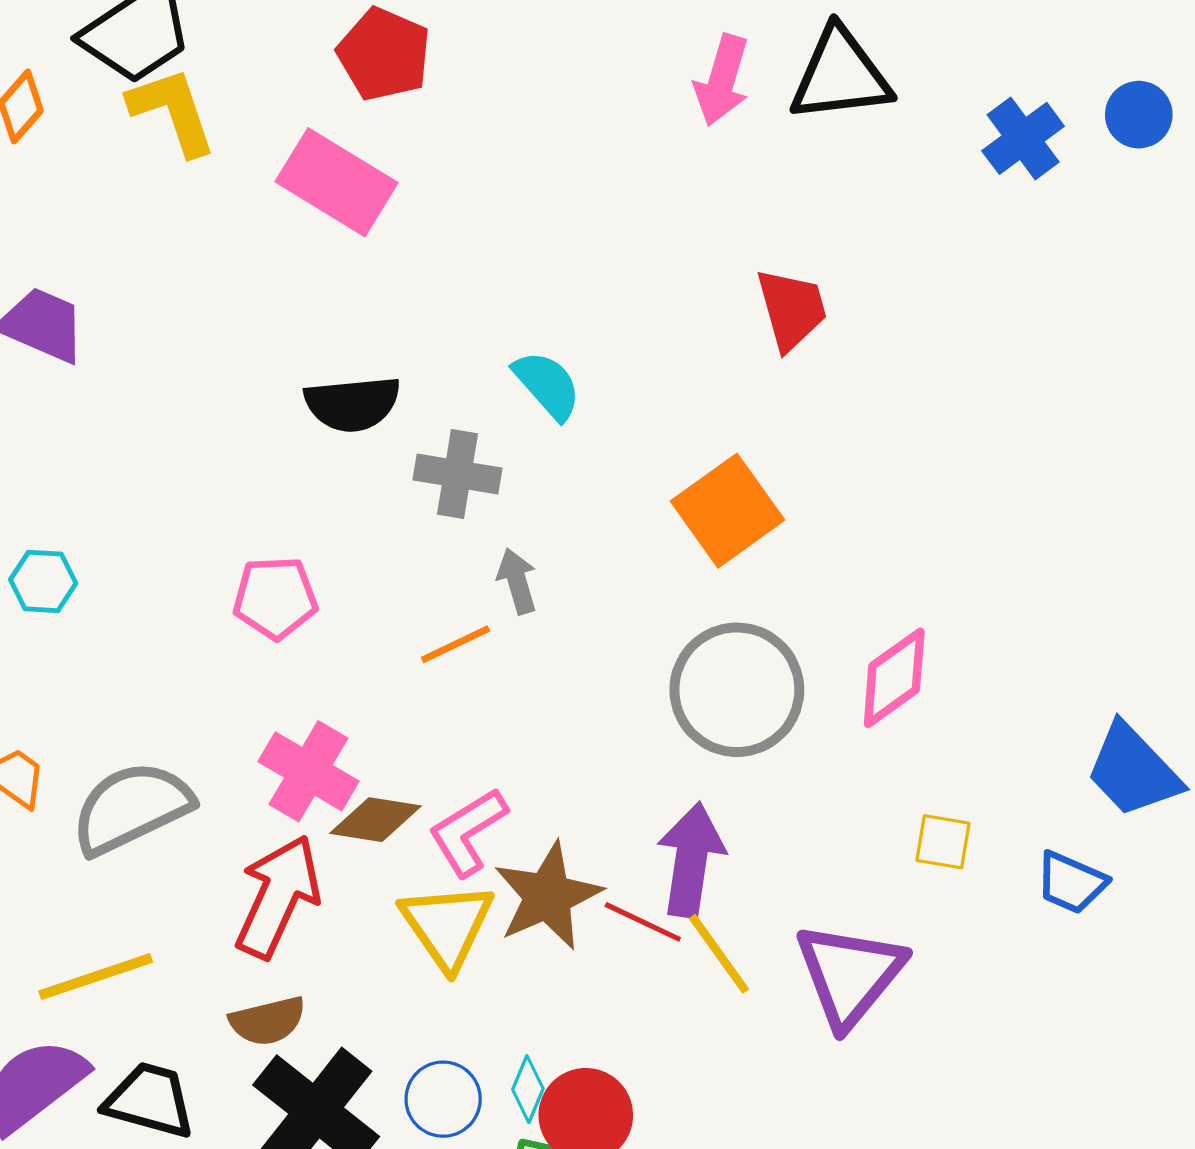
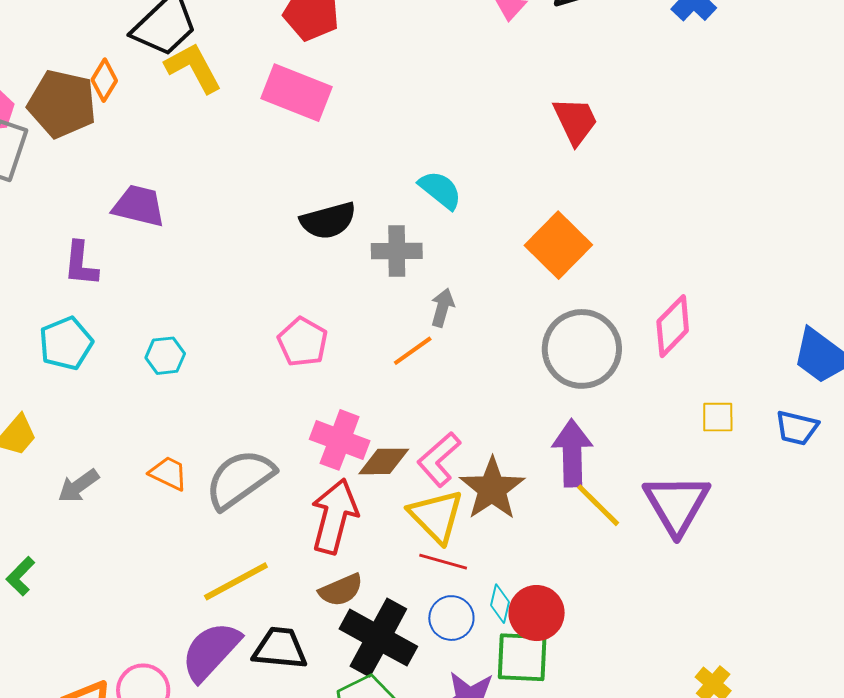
gray arrow: (517, 581) -> (442, 308), turned 42
pink pentagon: (275, 598) -> (303, 342), turned -30
red line: (643, 922) -> (443, 562), moved

